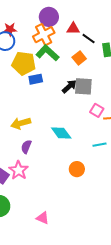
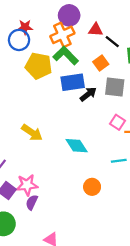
blue rectangle: (36, 79) -> (73, 82), moved, size x1.5
gray square: (83, 86) -> (115, 87), moved
yellow arrow: (21, 123) -> (32, 133), turned -132
purple semicircle: (26, 147) -> (32, 202), moved
pink star: (19, 170) -> (27, 185), turned 30

